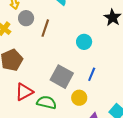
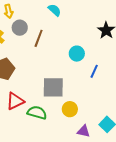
blue line: (92, 74) -> (94, 71), moved
gray square: (62, 77) -> (53, 87), turned -30

